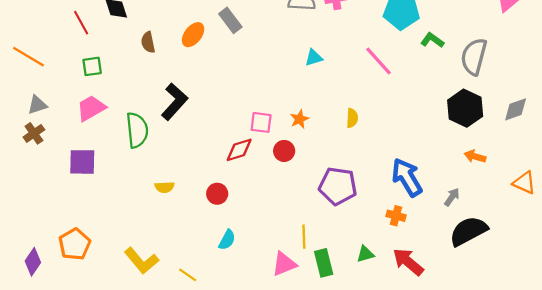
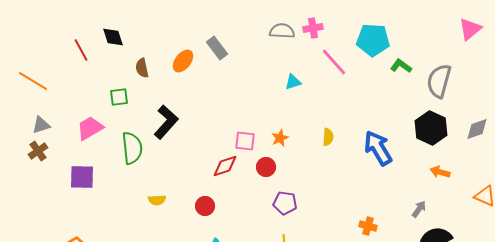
pink line: (378, 61) -> (334, 62), moved
green square: (92, 66) -> (119, 97), moved
blue arrow: (407, 177) -> (378, 148), moved
purple pentagon: (338, 186) -> (285, 203), moved, size x0.7

